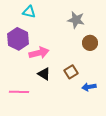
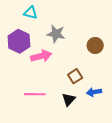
gray star: (76, 20) -> (56, 34), moved
black triangle: (44, 74) -> (69, 99), moved, turned 40
pink line: (19, 92) -> (35, 94), moved

